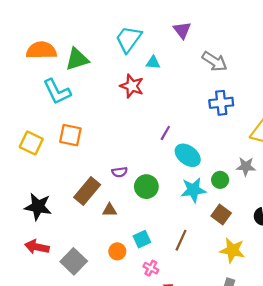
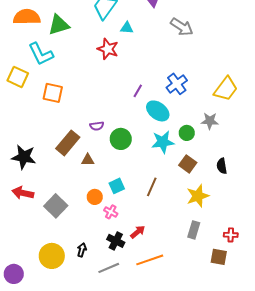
blue cross: (221, 103) -> (177, 84), moved, turned -30
yellow square: (31, 143) -> (18, 77), moved
yellow star: (232, 250) -> (198, 196), turned -30
pink cross: (151, 268) -> (111, 212), moved

